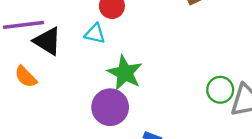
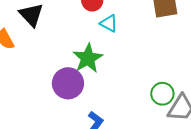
cyan triangle: (95, 34) -> (109, 23), moved

